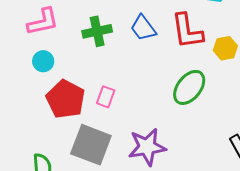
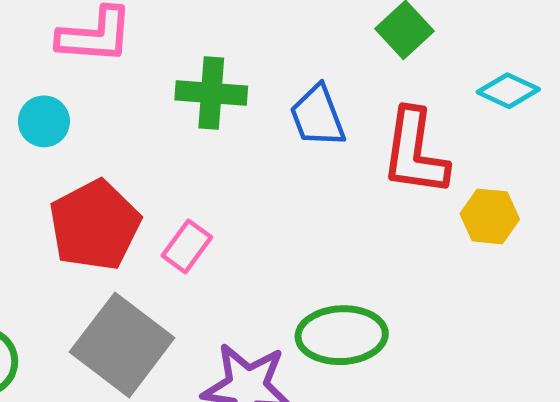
cyan circle: (43, 61) -> (44, 121), moved
green ellipse: (189, 87) -> (342, 335), moved, turned 33

